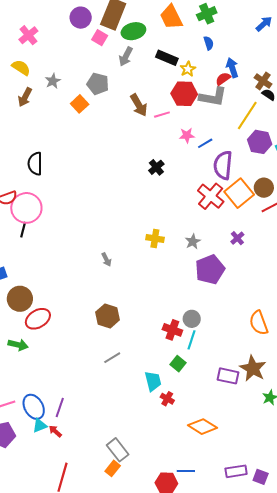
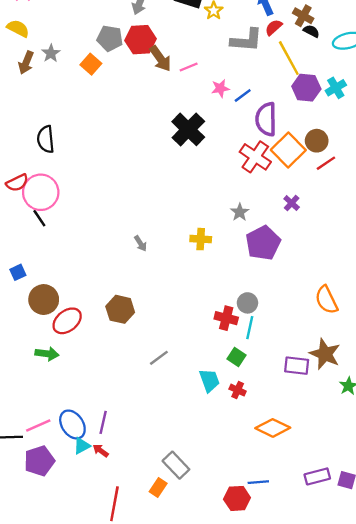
red semicircle: (223, 79) -> (274, 27), moved
gray star: (53, 81) -> (51, 53), moved
red hexagon: (184, 94) -> (140, 40), moved
yellow line: (247, 116) -> (289, 58), turned -56
black cross: (156, 167) -> (188, 129), size x1.8
black line: (23, 230) -> (39, 218), turned -42
yellow cross: (155, 239) -> (201, 239), moved
brown hexagon: (108, 316) -> (120, 309), moved
red cross: (167, 399) -> (238, 390), moved
orange rectangle: (113, 468) -> (158, 487), moved

